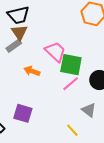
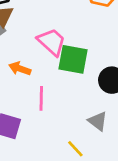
pink line: (71, 84) -> (41, 98), moved, turned -48

